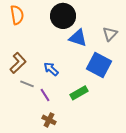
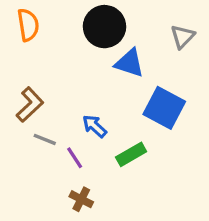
gray triangle: (110, 34) -> (183, 37), moved
blue arrow: (51, 69) -> (95, 126), moved

